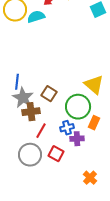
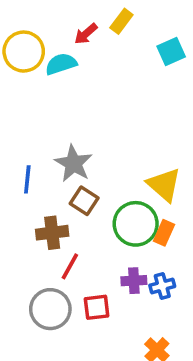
gray star: (23, 98) -> (73, 163), moved
orange rectangle: (94, 123) -> (164, 233), moved
blue cross: (67, 128) -> (162, 286), moved
red square: (56, 154) -> (97, 307), turned -35

